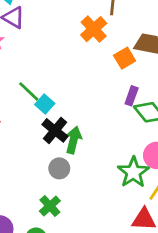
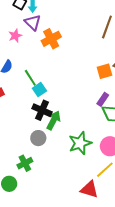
orange cross: (94, 29) -> (51, 39), moved
black cross: (55, 130) -> (42, 110), turned -30
green star: (133, 172) -> (80, 143), moved

